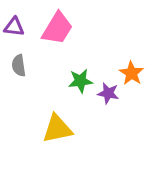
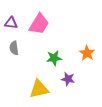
purple star: (108, 93) -> (68, 79), moved

